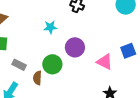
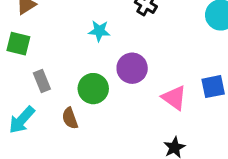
gray rectangle: (19, 65) -> (42, 81), turned 32
brown semicircle: (37, 78) -> (70, 118), moved, turned -32

